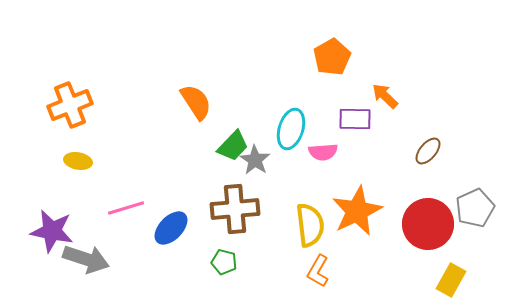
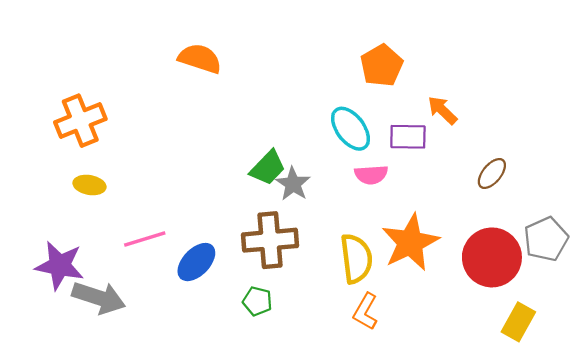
orange semicircle: (196, 102) -> (200, 59), moved, turned -39
cyan ellipse: (291, 129) -> (350, 129), moved, turned -54

